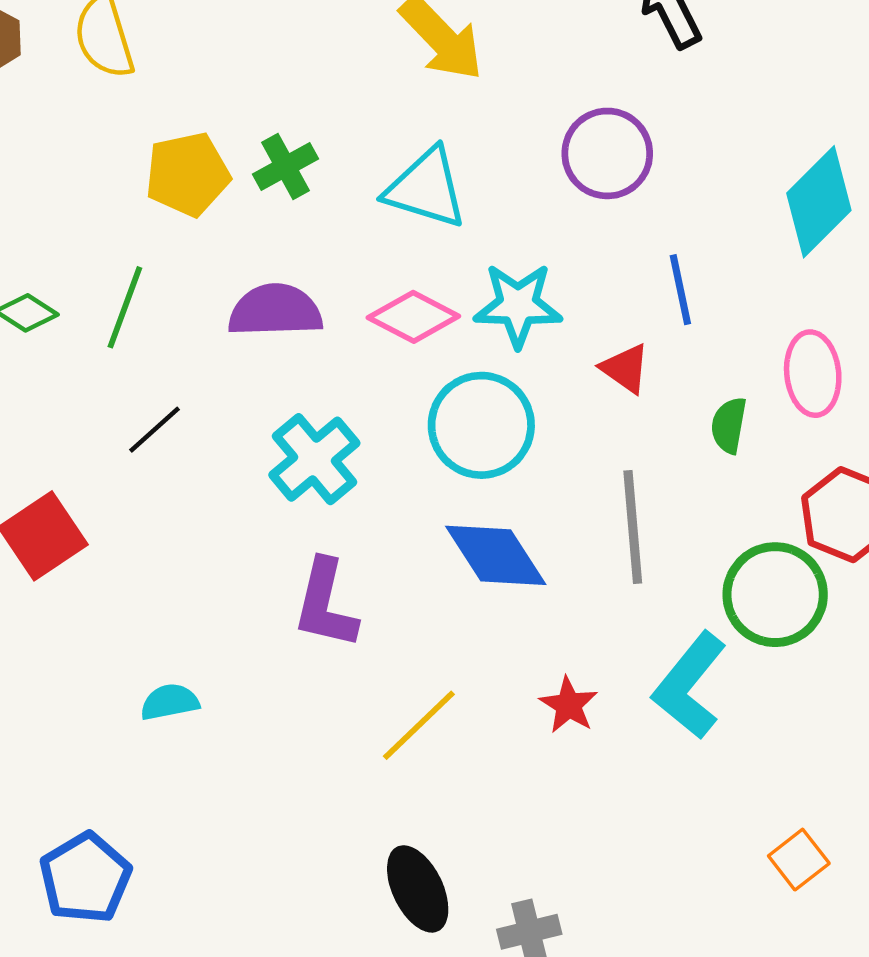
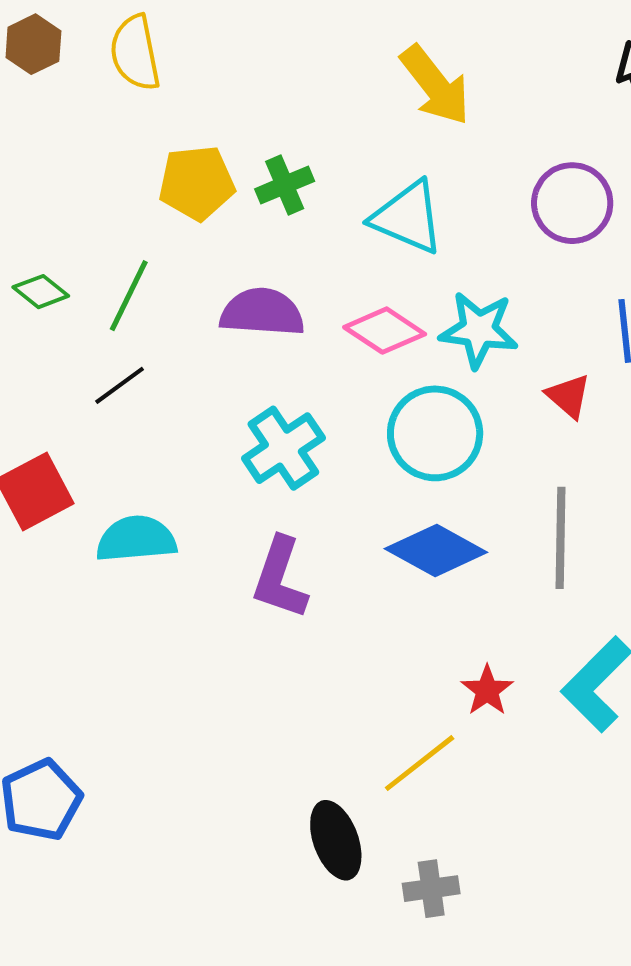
black line: (154, 430) -> (120, 385), moved
blue diamond: (496, 555) -> (436, 551), turned -34
cyan semicircle: (170, 702) -> (136, 539), moved, size x1.5
yellow line: (419, 725) -> (420, 763), moved

